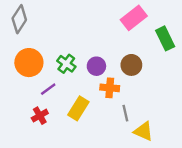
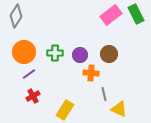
green rectangle: (165, 38) -> (136, 14), moved
green cross: (66, 64) -> (55, 53), turned -35
purple line: (48, 89) -> (29, 74), moved
yellow rectangle: (78, 108) -> (65, 110), moved

